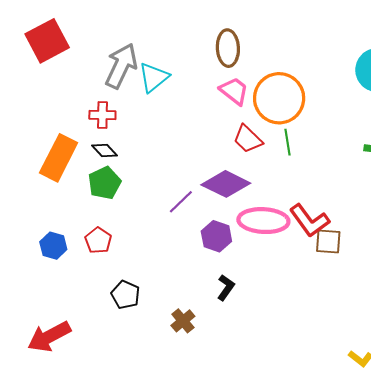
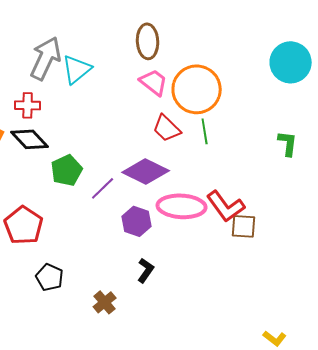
black diamond: (105, 151) -> (30, 139), size x1.5
green pentagon: (105, 183) -> (67, 170), moved
red pentagon: (98, 240) -> (24, 225), size x1.5

